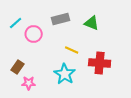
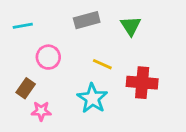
cyan line: (16, 23) -> (23, 26), turned 32
green triangle: (92, 23) -> (131, 26), turned 35
pink circle: (34, 34) -> (48, 57), moved

